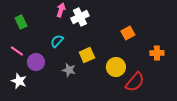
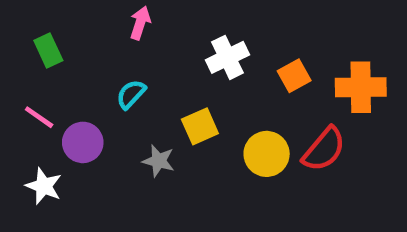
white cross: (80, 17) -> (227, 57), moved
orange cross: (157, 53) -> (361, 87), moved, size x1.5
red semicircle: (135, 82) -> (324, 149), moved

